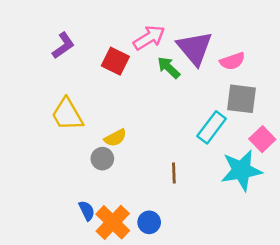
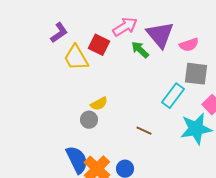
yellow trapezoid: (67, 114) -> (76, 58), moved
brown line: (174, 173) -> (144, 131), turned -63
blue semicircle: (87, 211) -> (77, 160), size x1.8

